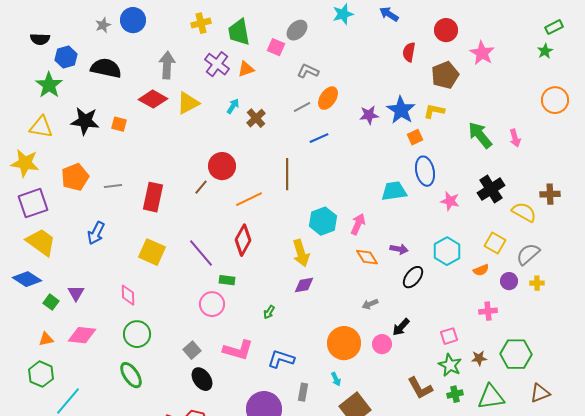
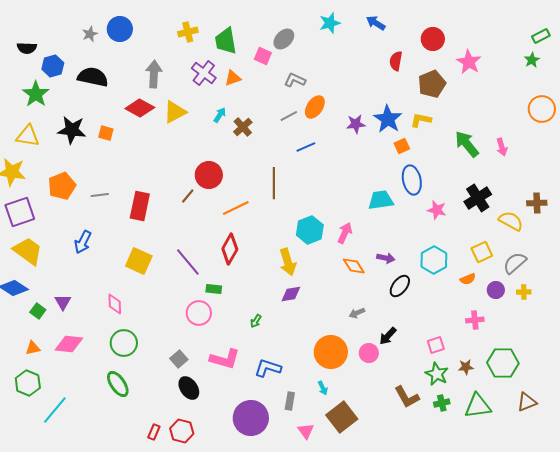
yellow square: (495, 243) -> (482, 252), turned 35

